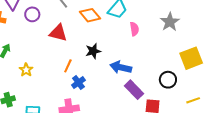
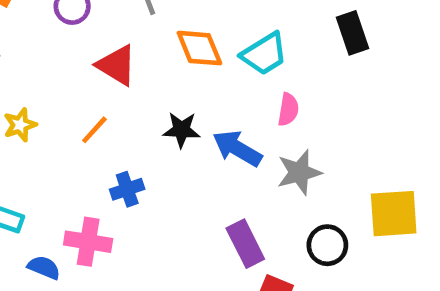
gray star: (170, 22) -> (299, 172), moved
orange line: (68, 66) -> (94, 130), moved
blue arrow: (121, 67) -> (237, 148), moved

